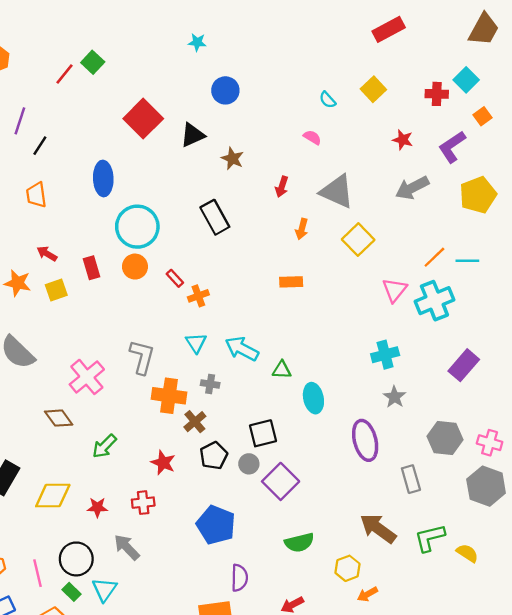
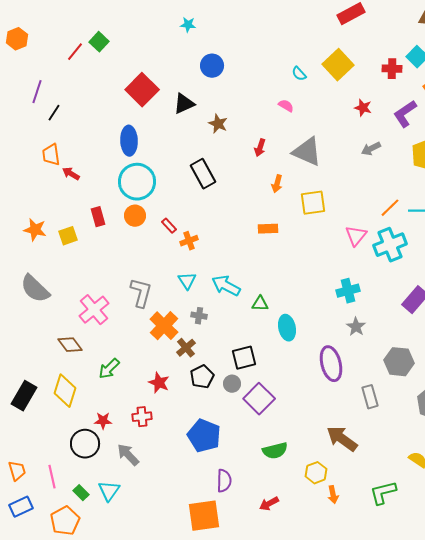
yellow square: (373, 89) -> (338, 65), size x1.4
blue ellipse: (103, 178) -> (129, 141), moved
gray arrow: (412, 188) -> (371, 149), size x0.7
yellow square: (358, 240) -> (313, 203), moved, turned 36
red arrow: (47, 254) -> (71, 174), moved
orange cross: (169, 396) -> (164, 326), turned 36
yellow diamond: (53, 496) -> (65, 391), moved, turned -72
green L-shape: (430, 538) -> (383, 493), moved
black circle: (76, 559) -> (85, 444), moved
orange arrow: (367, 594) -> (333, 495), turned -72

